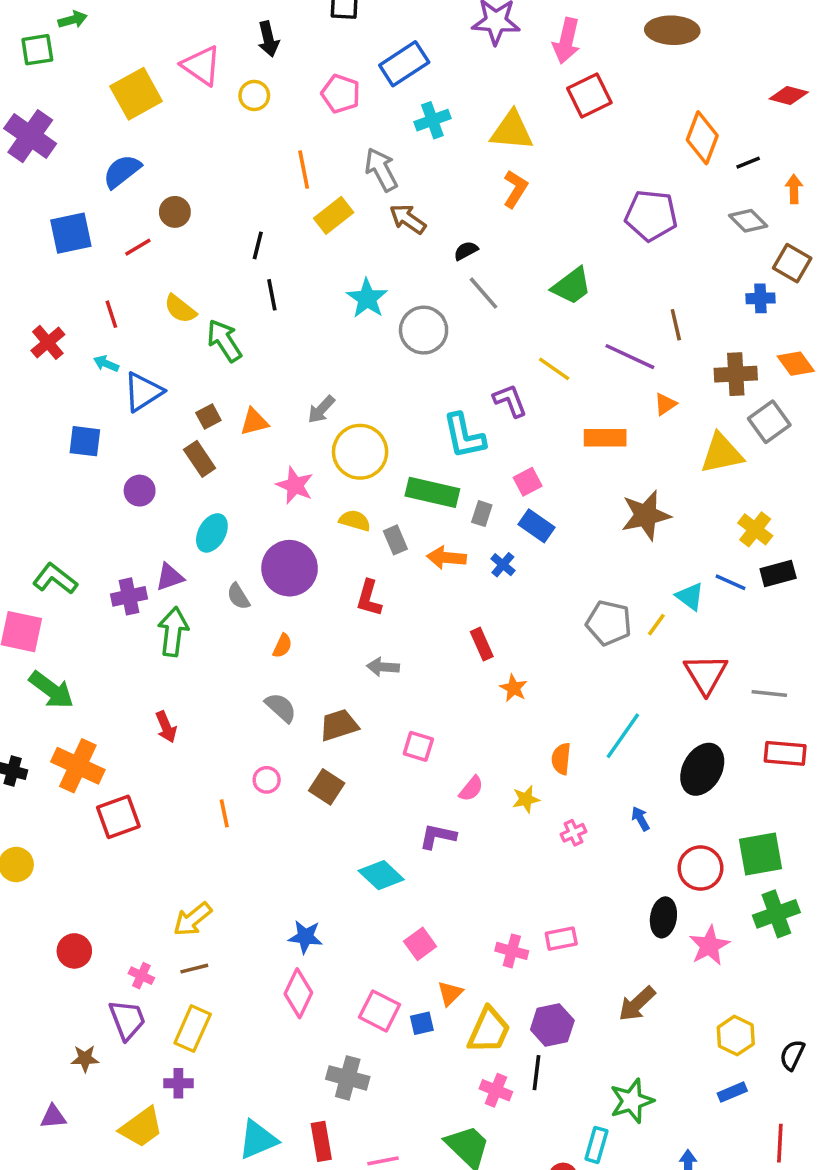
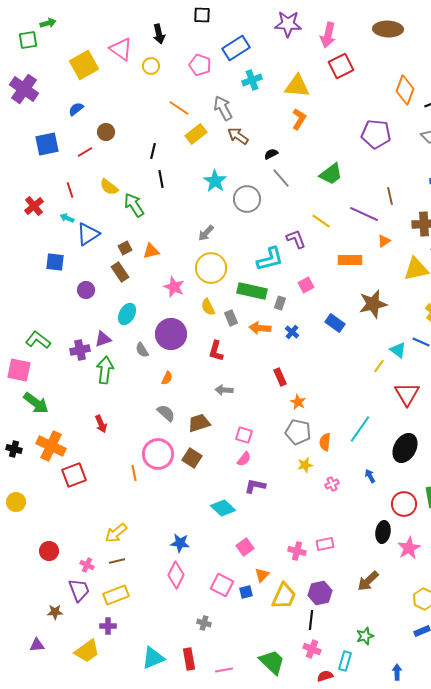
orange line: (304, 170) -> (179, 108), turned -45
blue semicircle: (122, 171) -> (76, 109), size x0.7
gray arrow: (321, 409) -> (206, 233), moved
cyan L-shape: (464, 436) -> (270, 259), turned -92
yellow semicircle: (355, 521) -> (208, 307), turned -132
blue rectangle: (536, 526) -> (335, 323), moved
gray pentagon: (609, 623) -> (298, 432), moved
pink circle: (267, 780) -> (158, 454), size x2.0
pink semicircle: (471, 789) -> (244, 459), moved
yellow rectangle: (193, 1029) -> (116, 595), turned 45
gray cross: (348, 1078) -> (204, 623), size x0.6
pink cross: (496, 1090) -> (312, 649), moved
green star: (632, 1101) -> (365, 636), size x0.7

